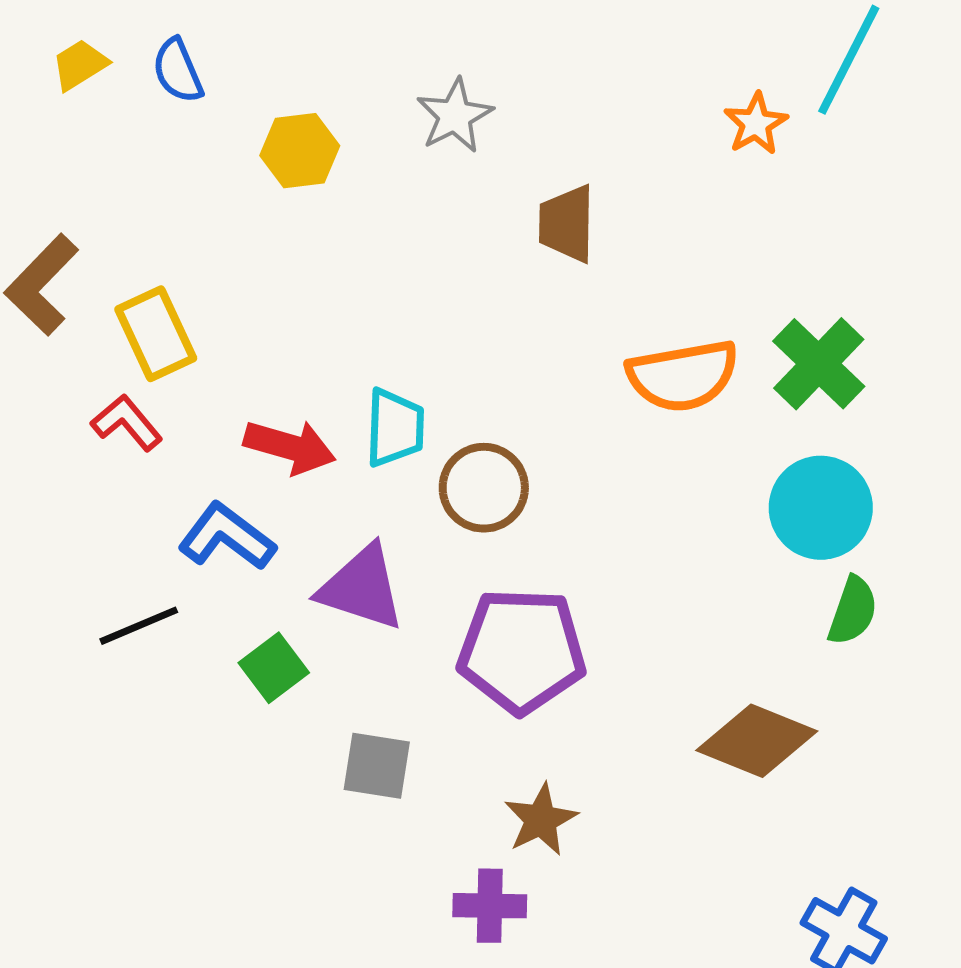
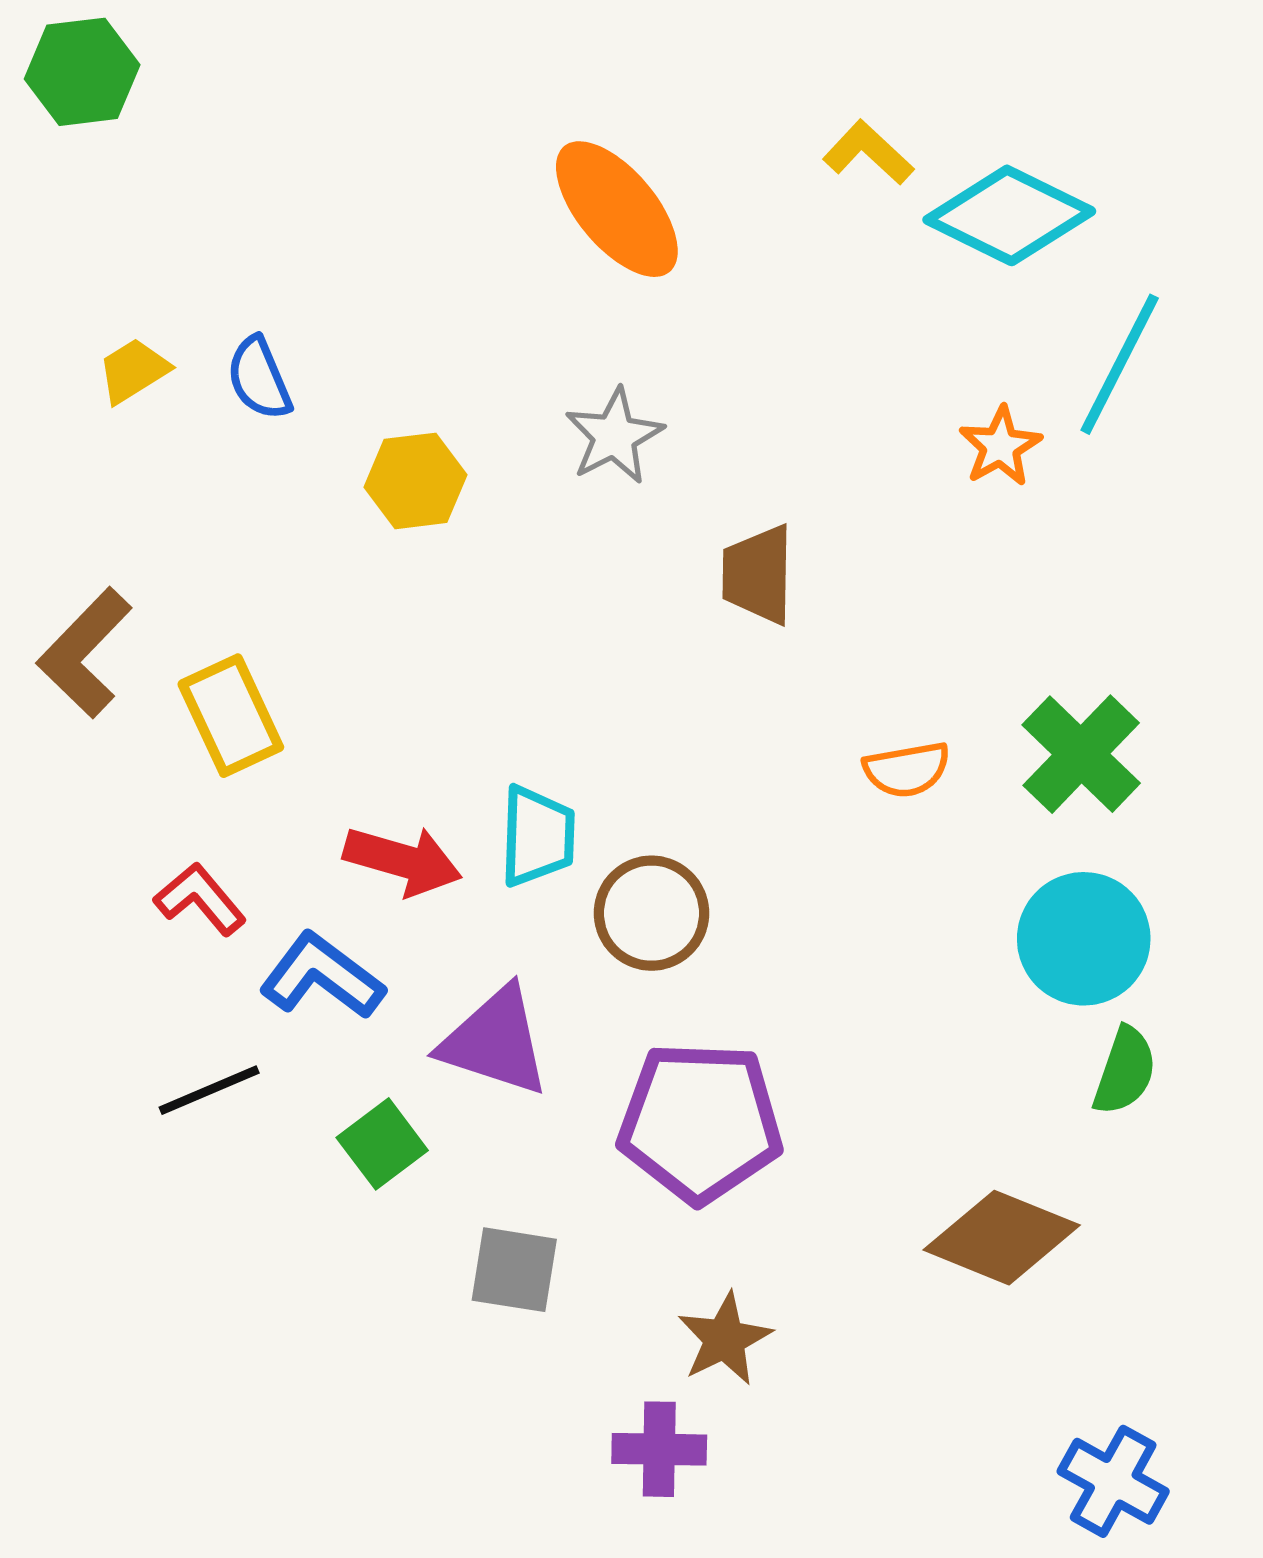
orange semicircle: (683, 376) -> (907, 769), size x0.6
red L-shape: (127, 423) -> (200, 899), moved

